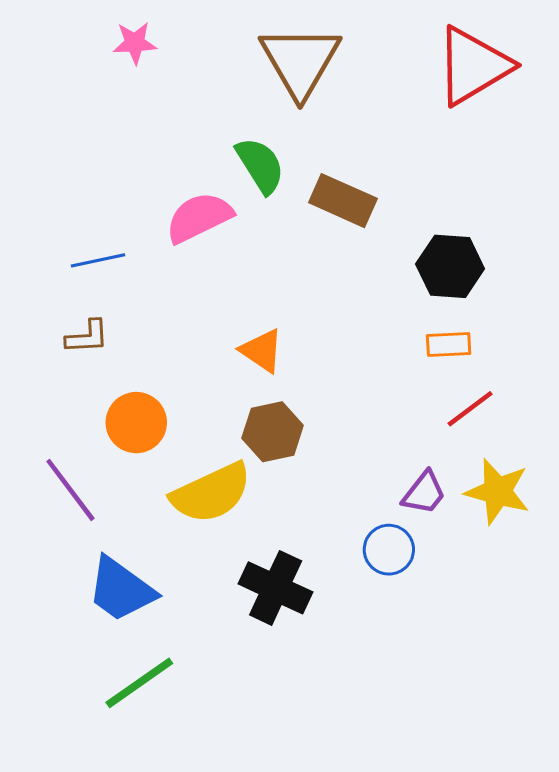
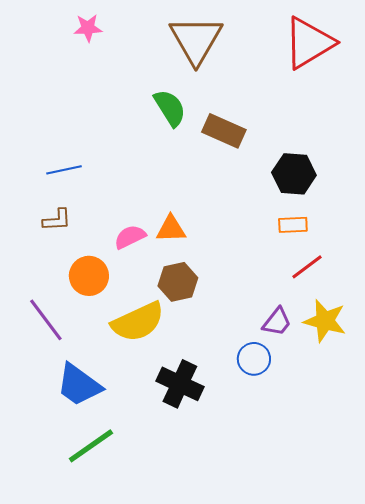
pink semicircle: (199, 217) -> (130, 237), moved, size x0.7
orange triangle: (262, 351) -> (171, 229), turned -36

